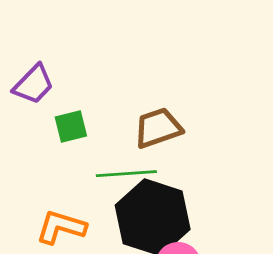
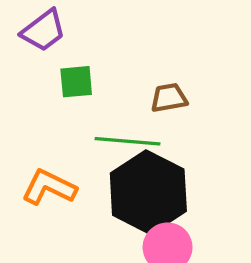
brown trapezoid: (158, 128) -> (169, 98), size x0.7

